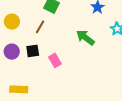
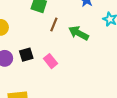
brown line: (40, 27) -> (54, 25), moved

